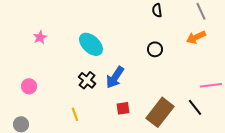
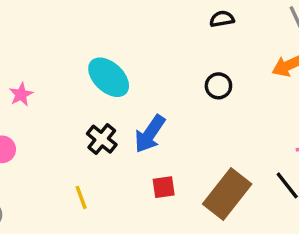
black semicircle: (157, 10) -> (222, 19), turned 88
pink star: (40, 37) -> (21, 94), moved

